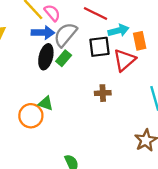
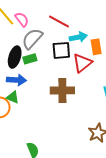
blue arrow: (43, 33) -> (16, 80), moved
green rectangle: (64, 58) -> (30, 59), turned 32
brown cross: (103, 93) -> (62, 90), size x1.6

